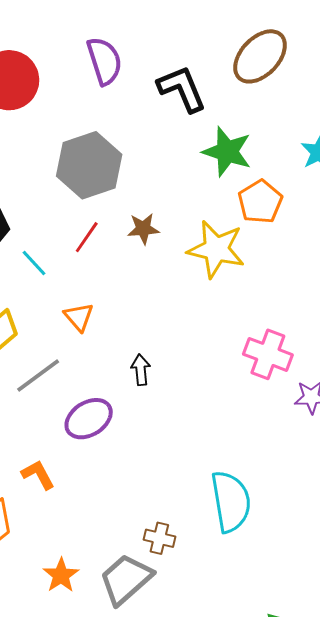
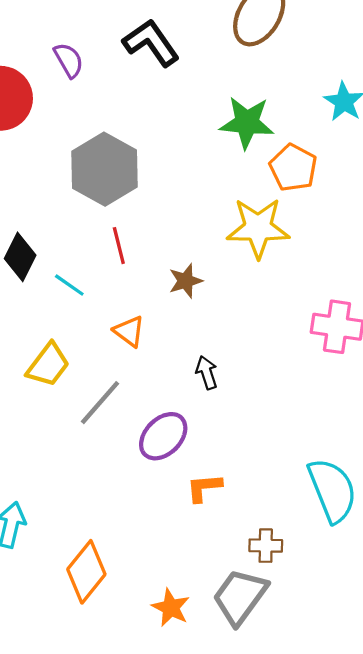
purple semicircle: (104, 61) -> (69, 60), moved, size x0.7
black L-shape: (182, 89) -> (151, 43), moved
brown star: (143, 229) -> (186, 281), moved
red line: (87, 237) -> (119, 246), turned -36
orange L-shape: (38, 475) -> (204, 488), moved, turned -54

